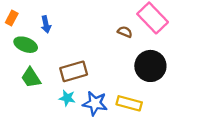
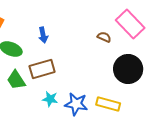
blue arrow: (46, 24) -> (43, 35), moved
brown rectangle: (74, 71) -> (42, 69), moved

